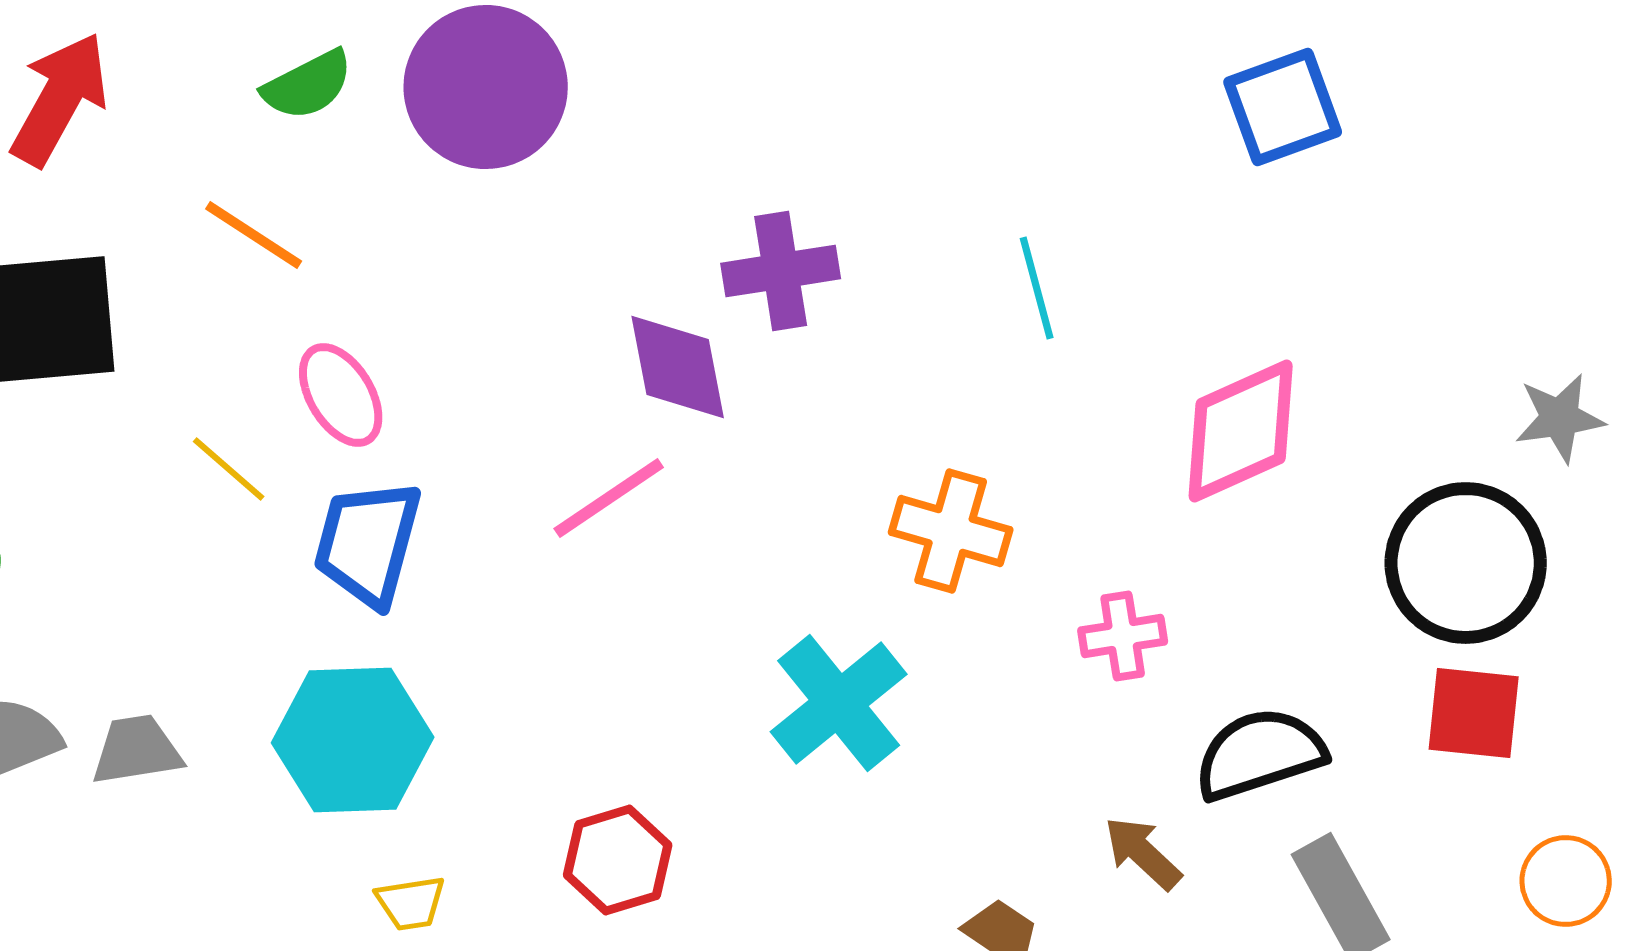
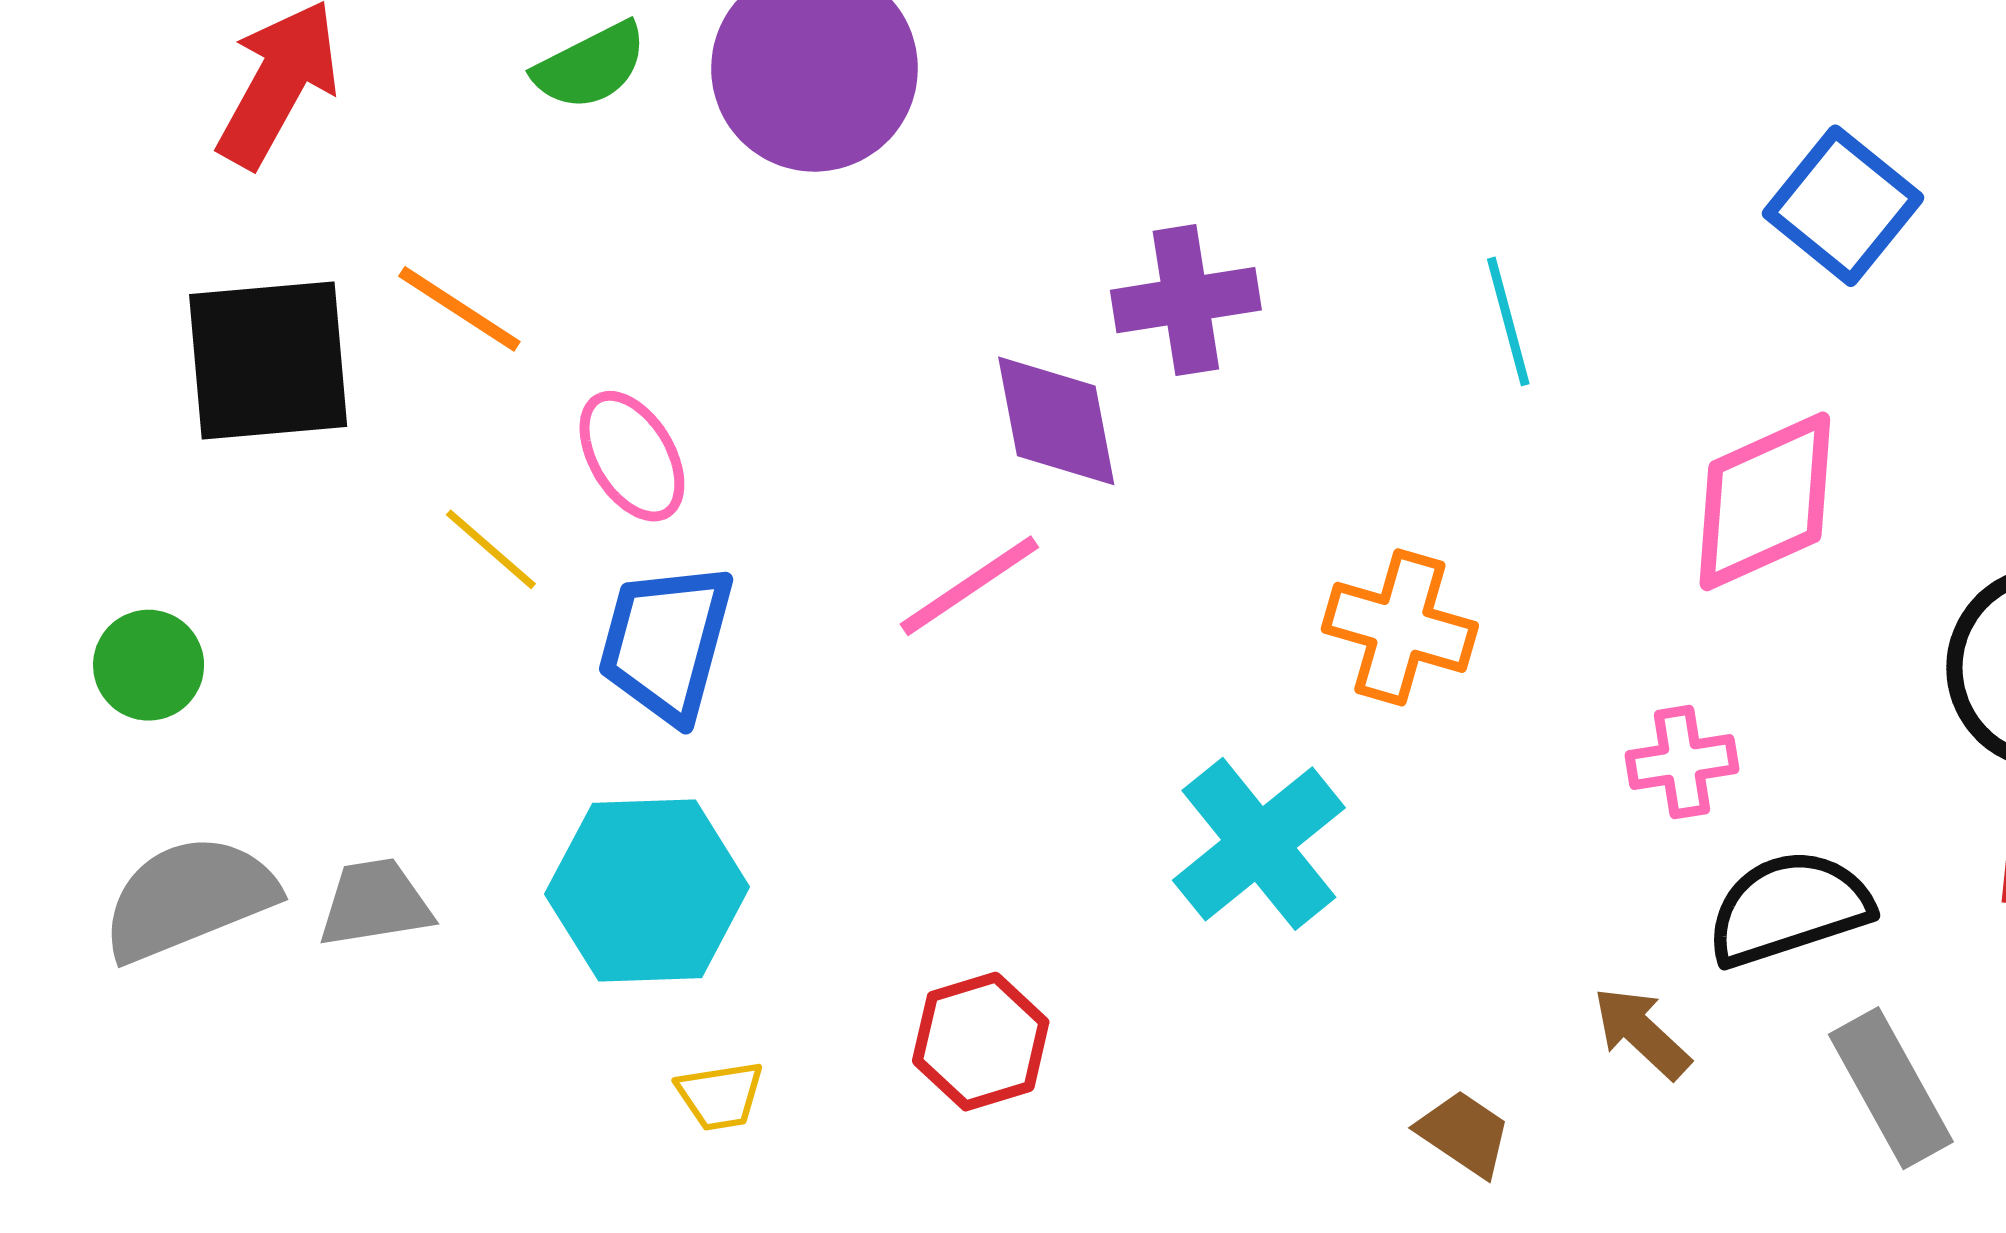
blue square: (1283, 107) -> (1843, 206), moved, turned -31
orange line: (254, 235) -> (459, 309), moved
pink cross: (1123, 636) -> (1682, 762), moved

